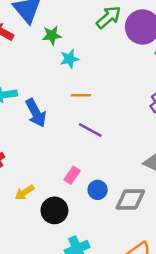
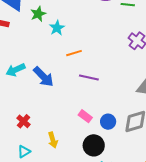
pink rectangle: (72, 175) -> (85, 116), turned -72
yellow arrow: (24, 192) -> (53, 140), turned -56
black circle: (54, 210) -> (94, 145), moved

